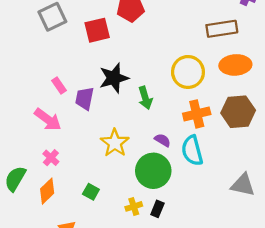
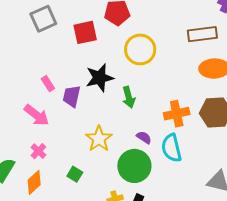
yellow circle: (188, 72) -> (140, 49), moved
green square: (91, 192) -> (75, 174), moved

